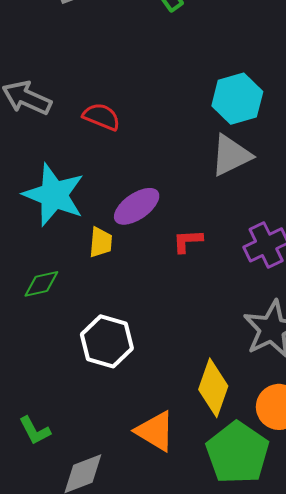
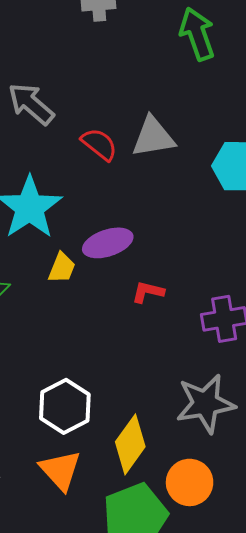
gray triangle: (231, 155) -> (153, 137), moved
white hexagon: (107, 341) -> (65, 406), moved

